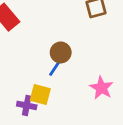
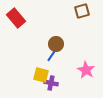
purple cross: (27, 105) -> (51, 83), moved

